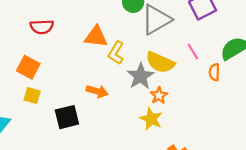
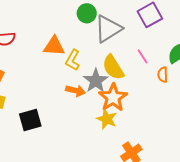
yellow semicircle: (160, 62) -> (113, 67), turned 36
orange arrow: (97, 91) -> (76, 91), moved
orange star: (159, 95) -> (113, 98), size x1.8

